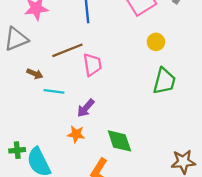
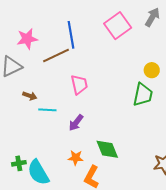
yellow circle: (156, 42) -> (152, 70), moved
brown line: (67, 50) -> (56, 56), moved
orange star: (76, 134) -> (76, 158), moved

